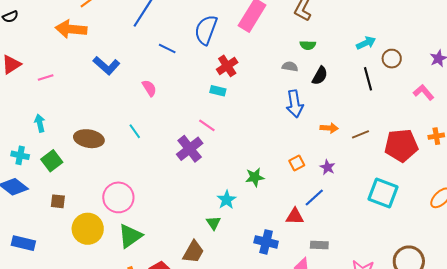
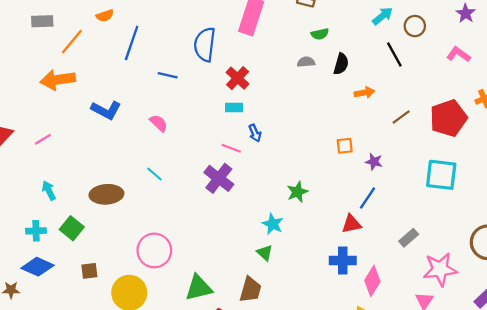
blue arrow: (295, 104) -> (255, 133), moved, size x0.6
orange arrow: (329, 128) -> (364, 93), moved
orange square: (297, 163) -> (345, 146), moved, turned 35
green triangle: (130, 236) -> (199, 288), moved, turned 36
blue cross: (266, 242) -> (343, 261), moved
gray rectangle: (319, 245) -> (409, 238), moved, turned -30

